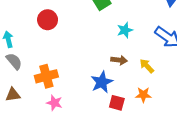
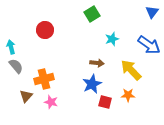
brown arrow: (119, 60) -> (97, 63), moved
yellow arrow: (147, 66) -> (131, 70), size x1.6
brown triangle: (13, 95) -> (26, 96), moved, turned -40

